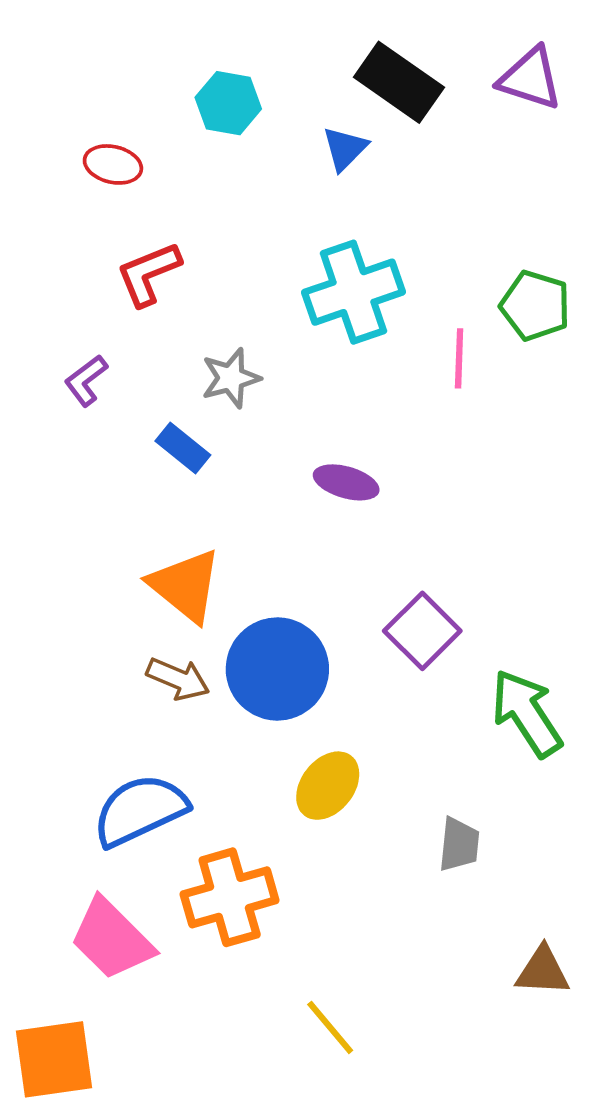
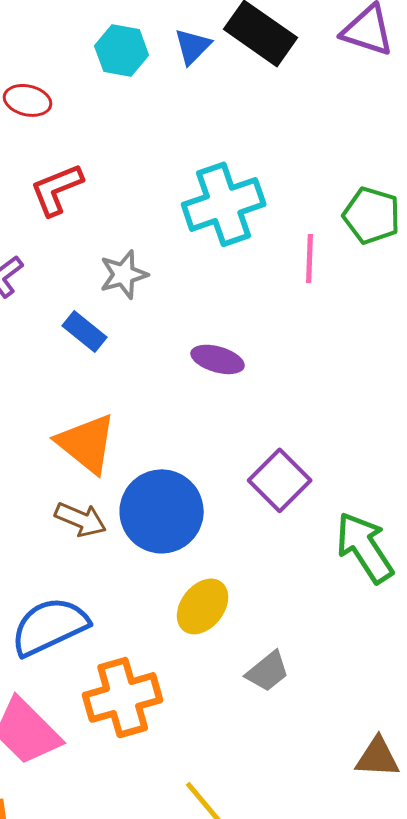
blue triangle: (345, 149) -> (193, 46), moved
gray trapezoid: (459, 845) -> (268, 671), moved, turned 45

